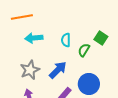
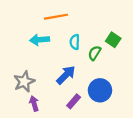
orange line: (22, 17) -> (56, 17), moved
gray star: (30, 70) -> (24, 82), moved

